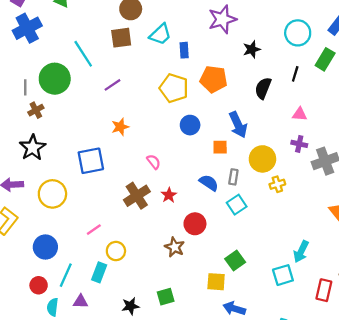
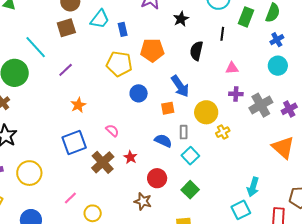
blue square: (91, 161) -> (74, 142), moved
green square: (235, 261) -> (190, 190), moved

